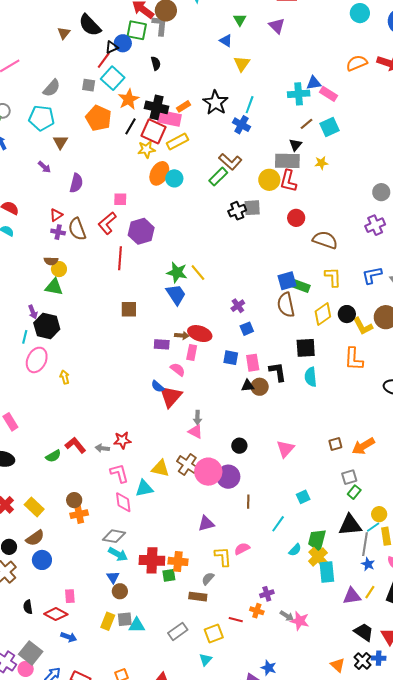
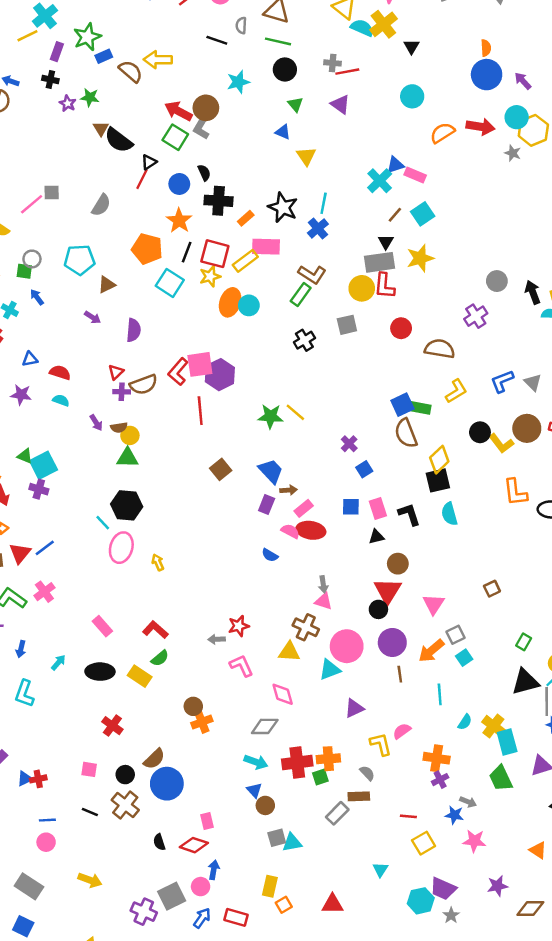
cyan circle: (360, 13) -> (412, 96), moved
gray L-shape: (160, 25) -> (202, 127), turned -145
green square: (137, 30) -> (175, 137), turned 30
brown triangle: (64, 33) -> (101, 129), moved
blue circle: (123, 43) -> (179, 184), moved
cyan square: (113, 78) -> (170, 283), moved
gray square: (89, 85) -> (52, 192), moved
gray semicircle: (52, 88) -> (101, 205), moved
cyan cross: (299, 94) -> (380, 181), turned -30
black cross: (157, 107) -> (219, 201), moved
pink rectangle: (170, 118) -> (266, 247), moved
blue cross: (241, 125) -> (318, 228), turned 30
brown triangle: (60, 142) -> (107, 285), turned 42
yellow star: (321, 163) -> (420, 258), size x1.6
pink square: (120, 199) -> (200, 364), moved, size x1.6
black cross: (237, 211) -> (304, 340), moved
purple cross: (375, 225) -> (476, 316), moved
brown semicircle: (77, 229) -> (144, 385), turned -80
yellow L-shape: (333, 277) -> (456, 391), turned 70
blue trapezoid: (176, 294) -> (271, 471), moved
brown square: (129, 309) -> (221, 469), turned -30
purple arrow: (33, 312) -> (96, 423), moved
yellow diamond: (323, 314) -> (439, 460), moved
red ellipse: (200, 334) -> (311, 530), moved
cyan line: (25, 337) -> (103, 523), turned -48
purple rectangle: (162, 344) -> (267, 505), turned -63
pink rectangle: (192, 353) -> (304, 508), turned 49
orange L-shape: (354, 359) -> (515, 492), moved
brown circle: (260, 387) -> (398, 564), moved
red triangle: (171, 396) -> (388, 591), moved
red L-shape: (75, 445) -> (155, 630), moved
orange arrow: (363, 446) -> (431, 651), moved
brown cross: (187, 464) -> (306, 627), moved
purple circle: (228, 477) -> (392, 642), moved
gray square: (349, 477) -> (456, 635), moved
cyan triangle: (144, 488) -> (330, 670), moved
pink diamond: (123, 502) -> (283, 694), moved
yellow rectangle: (34, 507) -> (140, 676), moved
cyan line: (278, 524) -> (440, 694), turned -30
gray diamond: (114, 536) -> (265, 726), moved
green trapezoid: (317, 540) -> (501, 778), moved, turned -30
blue circle: (42, 560) -> (167, 784), size x1.4
gray semicircle: (208, 579) -> (367, 773), turned 104
orange cross: (257, 611) -> (437, 758), moved, size x1.5
yellow rectangle: (108, 621) -> (270, 886), moved
pink star: (300, 621) -> (474, 841), moved
gray rectangle: (178, 631) -> (337, 813), moved
yellow square: (214, 634) -> (424, 843), moved
blue arrow: (69, 637) -> (214, 870), turned -91
gray square: (31, 653) -> (172, 896), turned 35
blue star: (269, 668) -> (454, 815), moved
pink circle: (26, 669) -> (201, 887), moved

